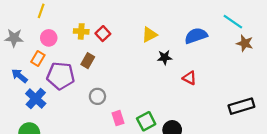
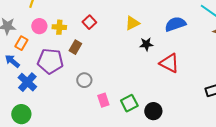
yellow cross: (81, 31) -> (59, 27), moved
orange rectangle: (38, 58) -> (21, 43), moved
red triangle: (189, 78) -> (169, 63), size x1.5

